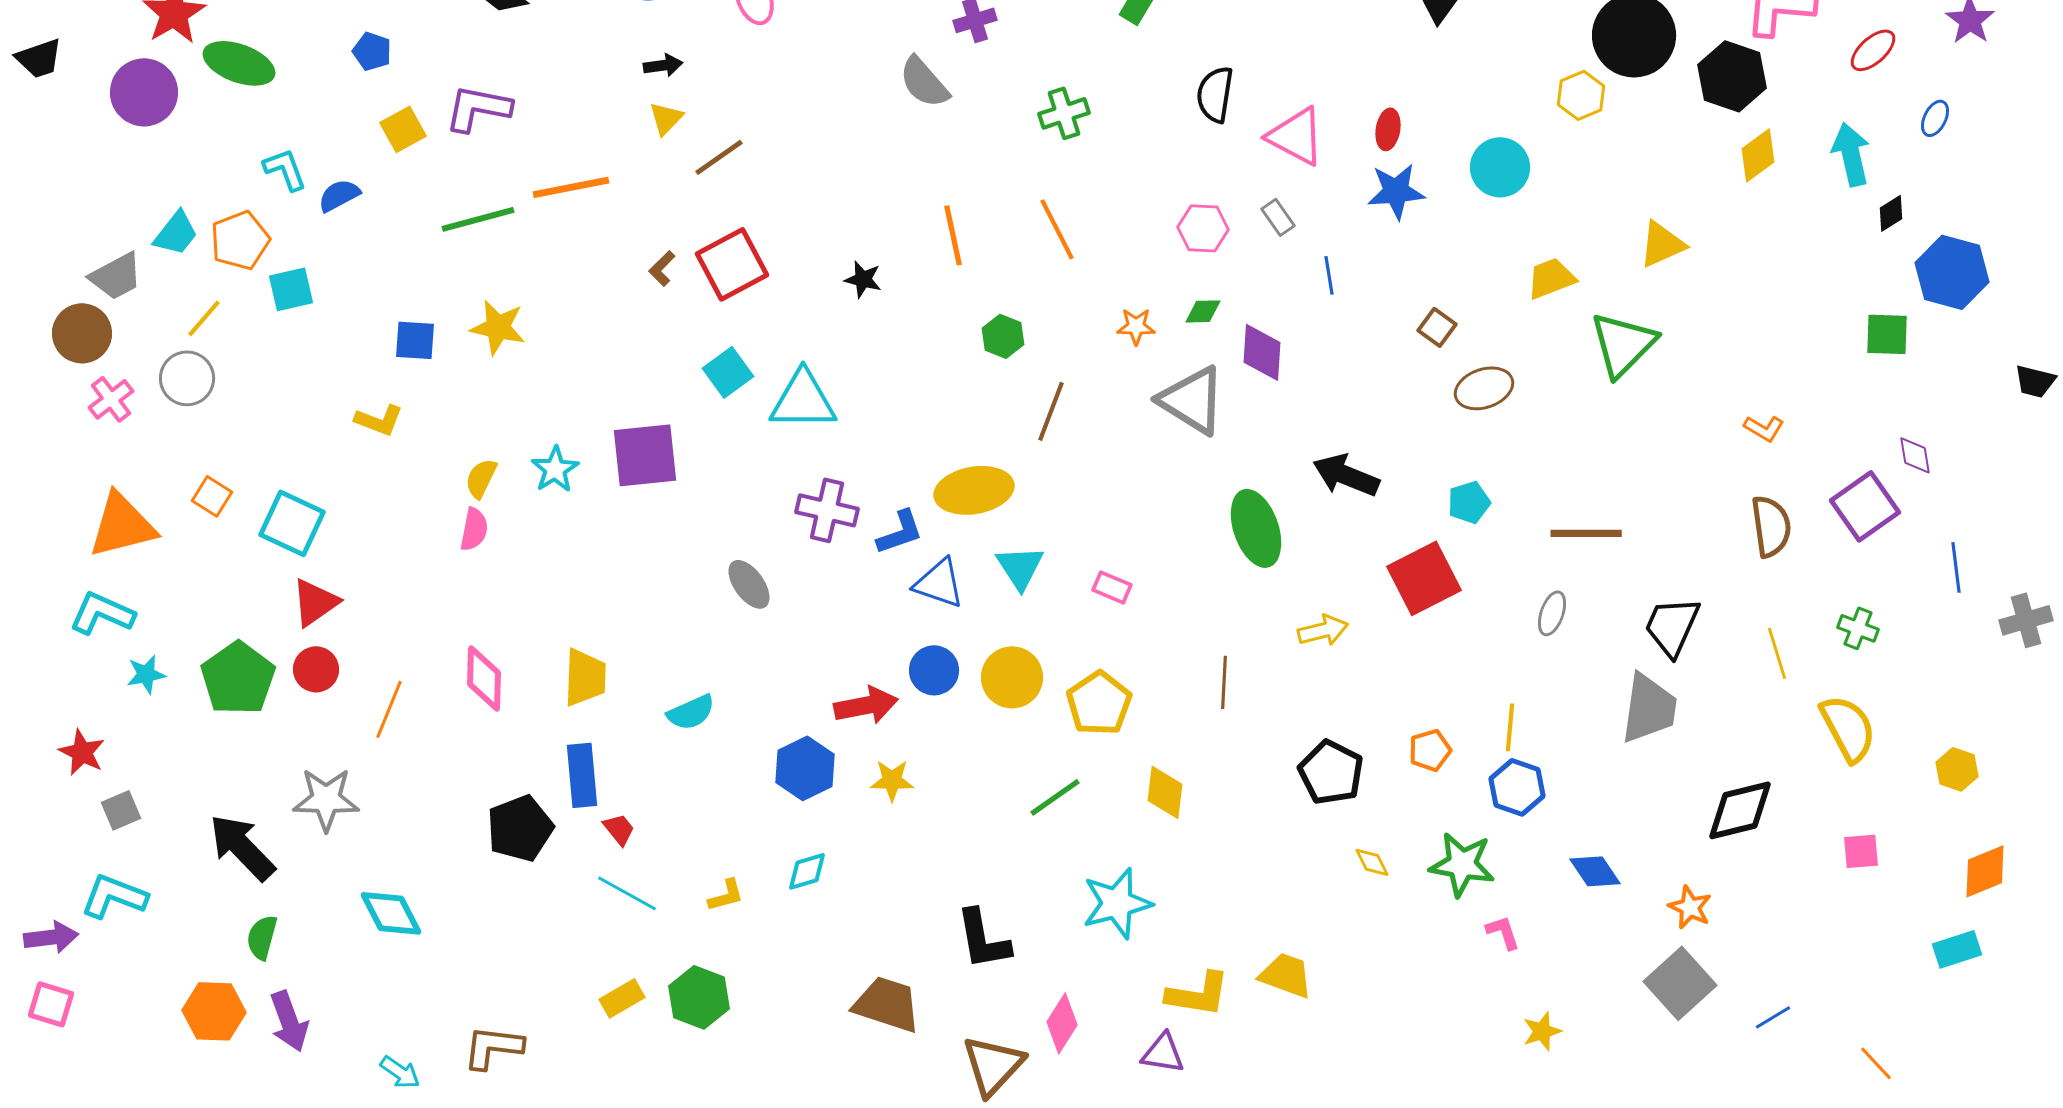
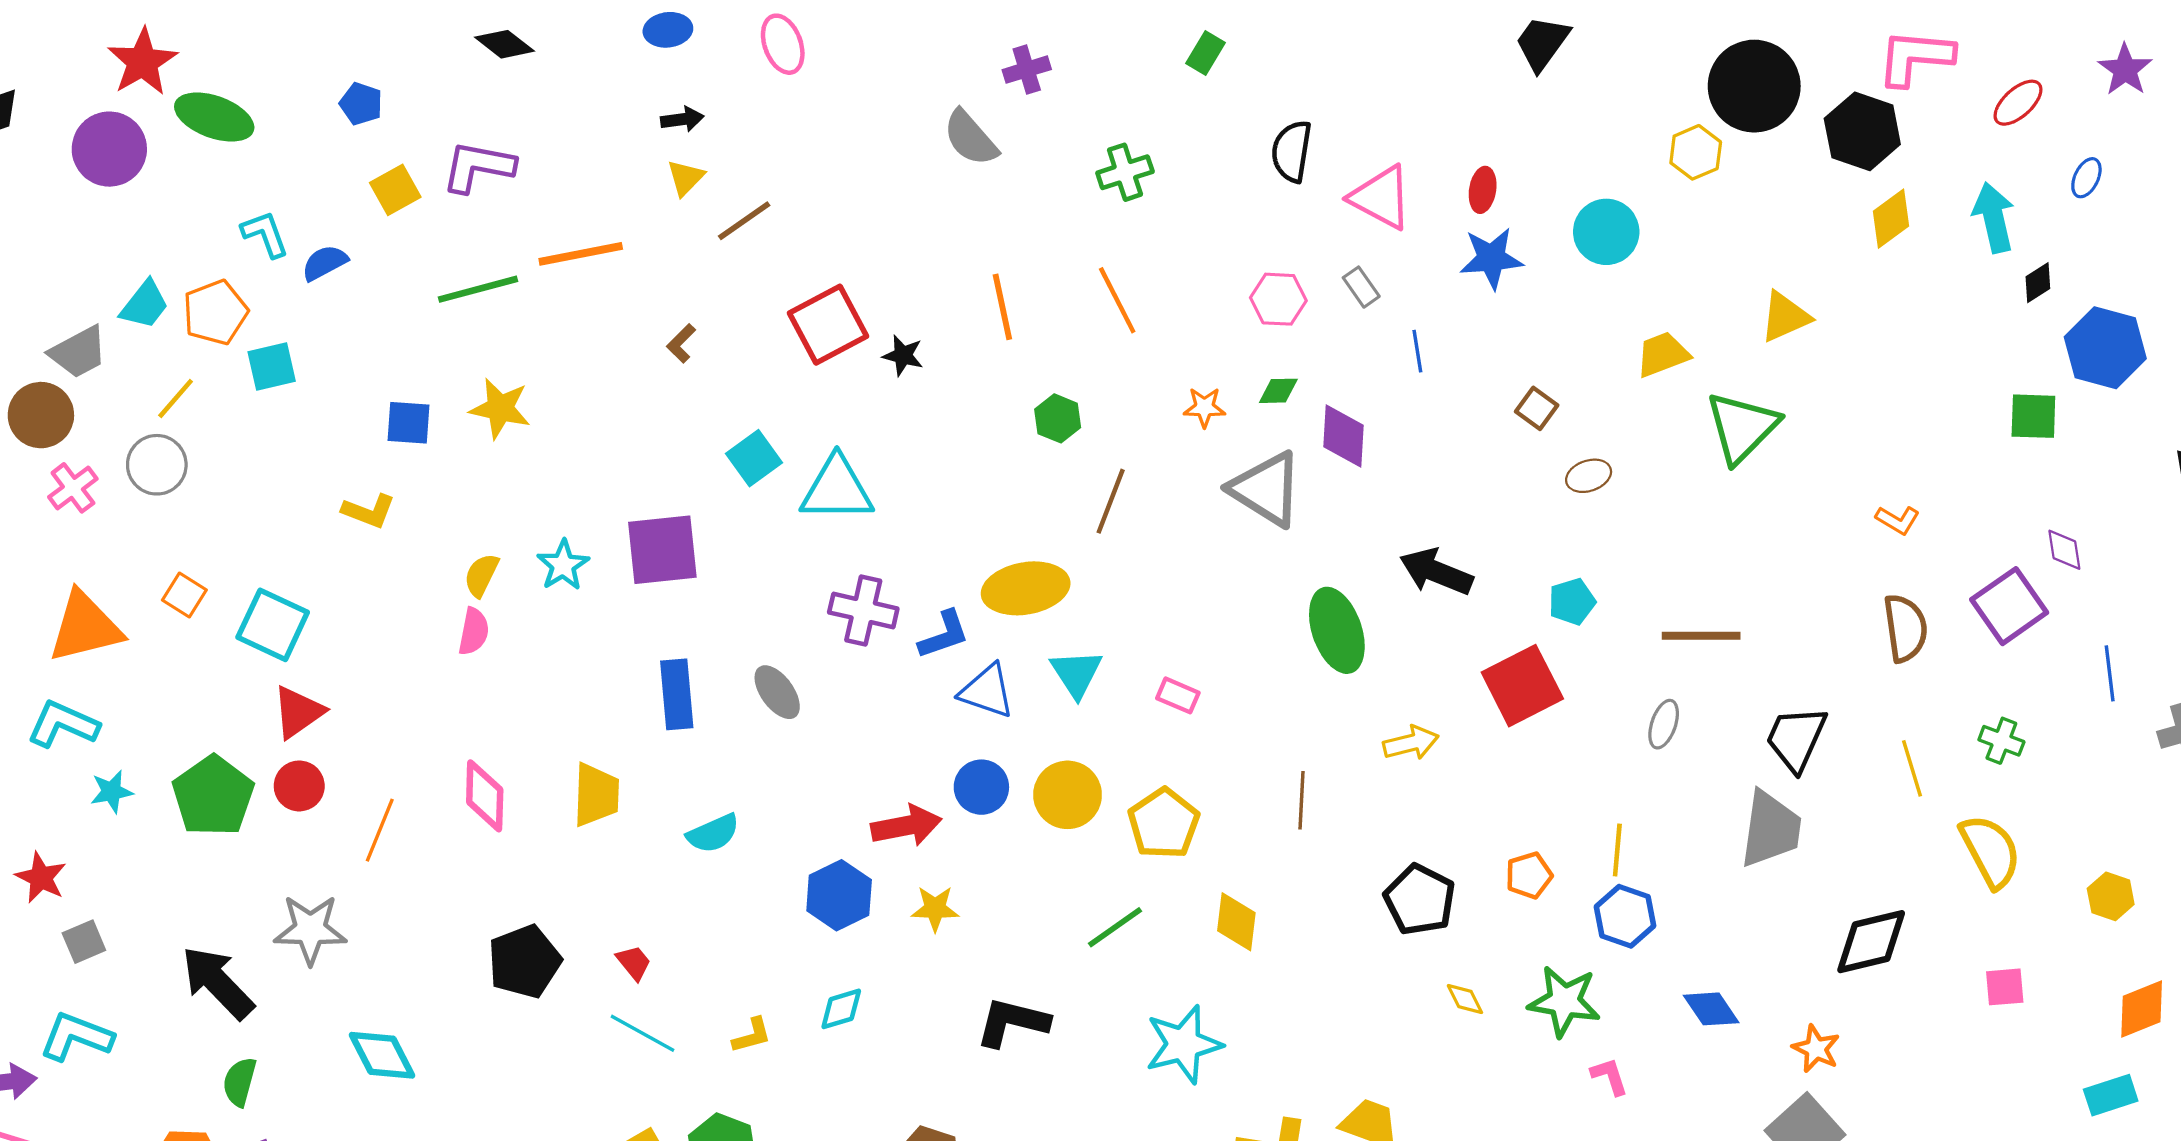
red square: (732, 264) -> (828, 325), moved
brown ellipse: (1484, 388) -> (1589, 476), size x0.7
blue rectangle: (582, 775) -> (677, 694), moved
black L-shape: (983, 939) -> (1012, 1022), moved, turned 114

